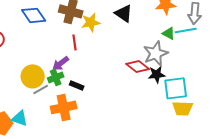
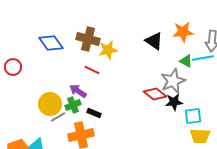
black triangle: (124, 13) -> (154, 41), moved
red line: (75, 42) -> (92, 70), turned -56
purple arrow: (61, 63) -> (78, 91), turned 72
cyan square: (176, 88) -> (193, 116), size x0.7

